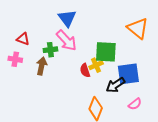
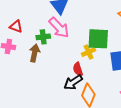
red semicircle: (85, 70) -> (78, 69), moved
black arrow: (115, 85) -> (73, 82), moved

